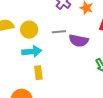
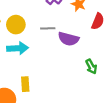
yellow rectangle: (38, 73) -> (25, 84), moved

